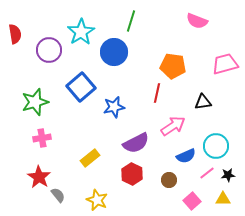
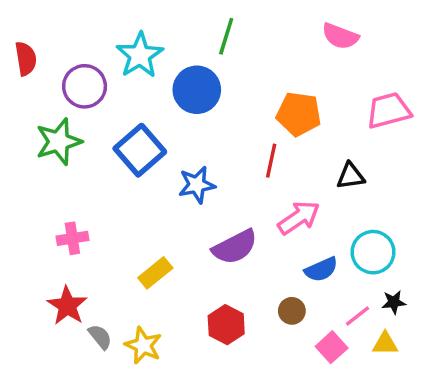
green star: (35, 102) -> (59, 142), moved
pink line: (207, 173) -> (357, 316), moved
red hexagon: (132, 174) -> (226, 325), moved
yellow star: (97, 200) -> (143, 345), moved

